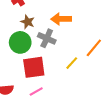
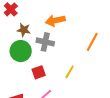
yellow line: (72, 63) -> (70, 72), moved
red square: (34, 67) -> (39, 72), size x0.6

